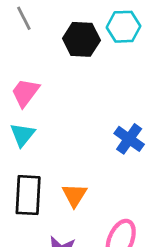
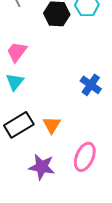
black rectangle: (28, 195) -> (19, 125), turned 56

